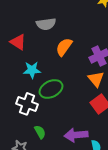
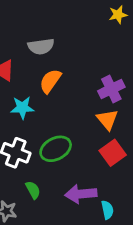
orange semicircle: (64, 47) -> (50, 81), moved
green ellipse: (51, 89) -> (56, 149), moved

